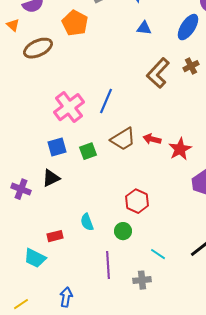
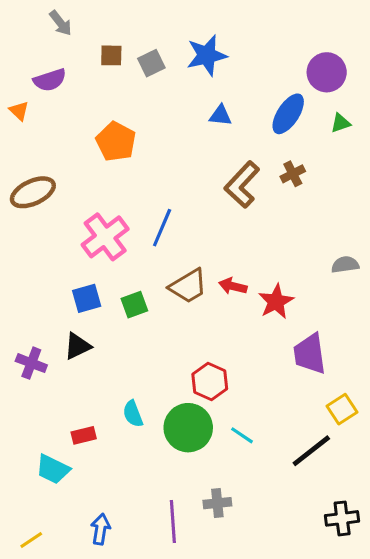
orange pentagon: (75, 23) -> (116, 142), moved
brown ellipse: (38, 48) -> (33, 192), moved
green circle: (123, 231) -> (188, 428), size x1.8
cyan line: (158, 254) -> (242, 435), moved
purple line: (108, 265) -> (173, 521), moved

